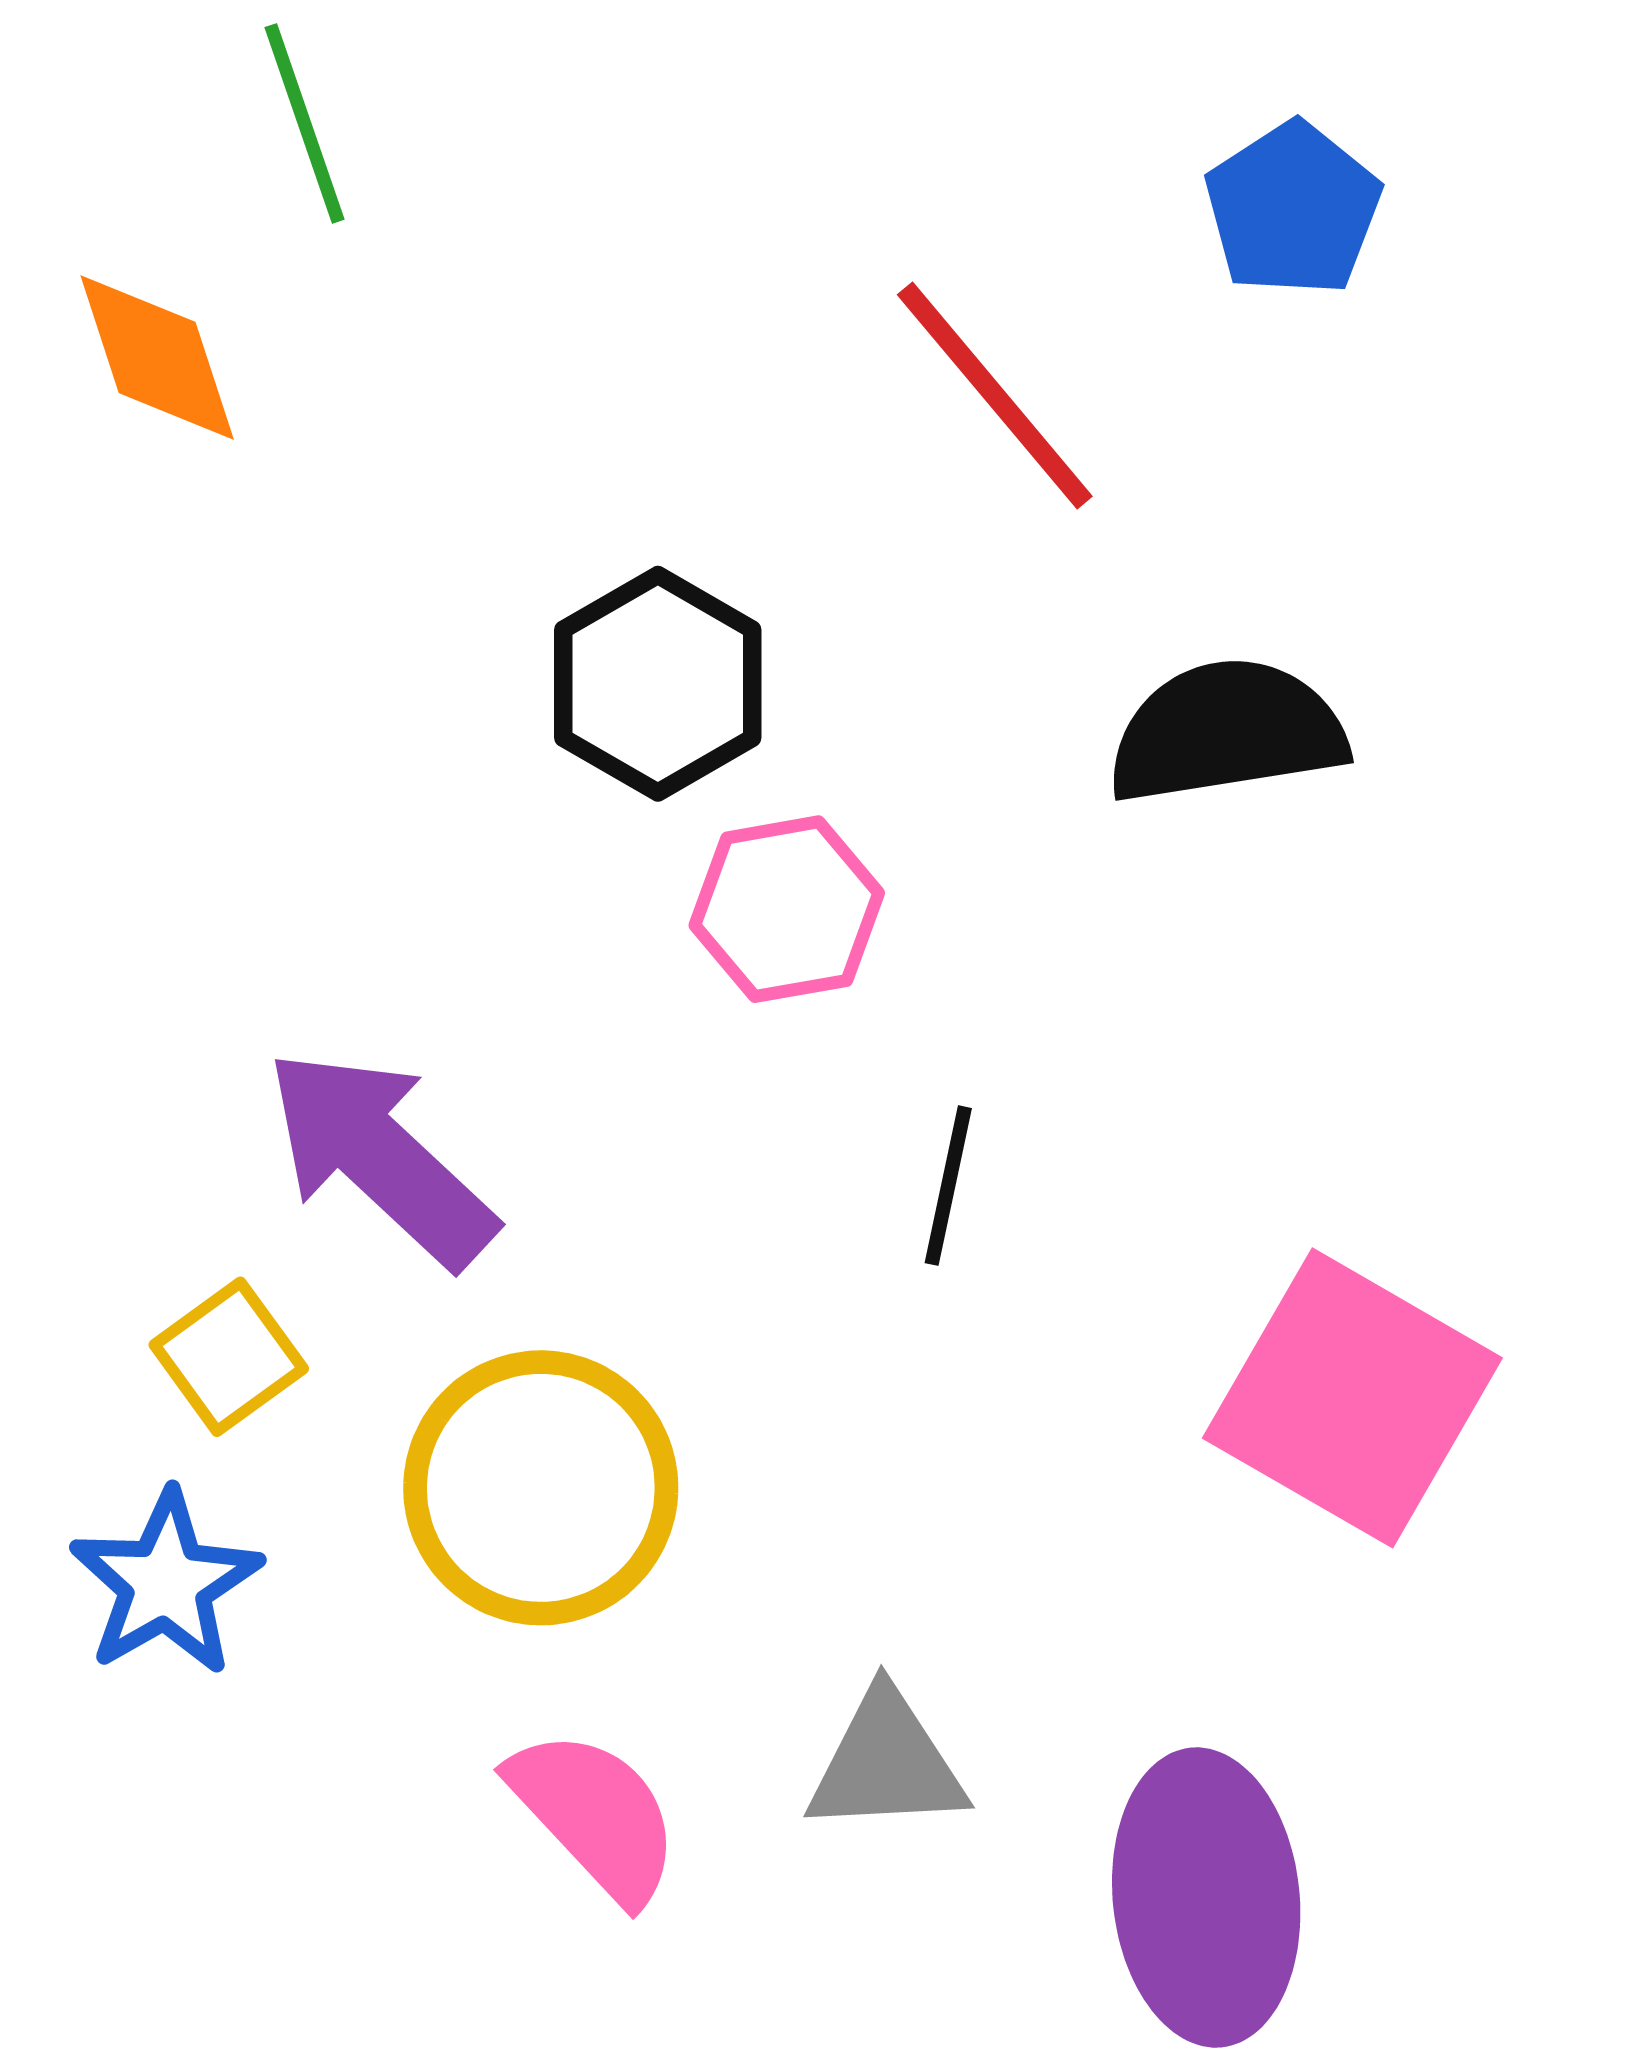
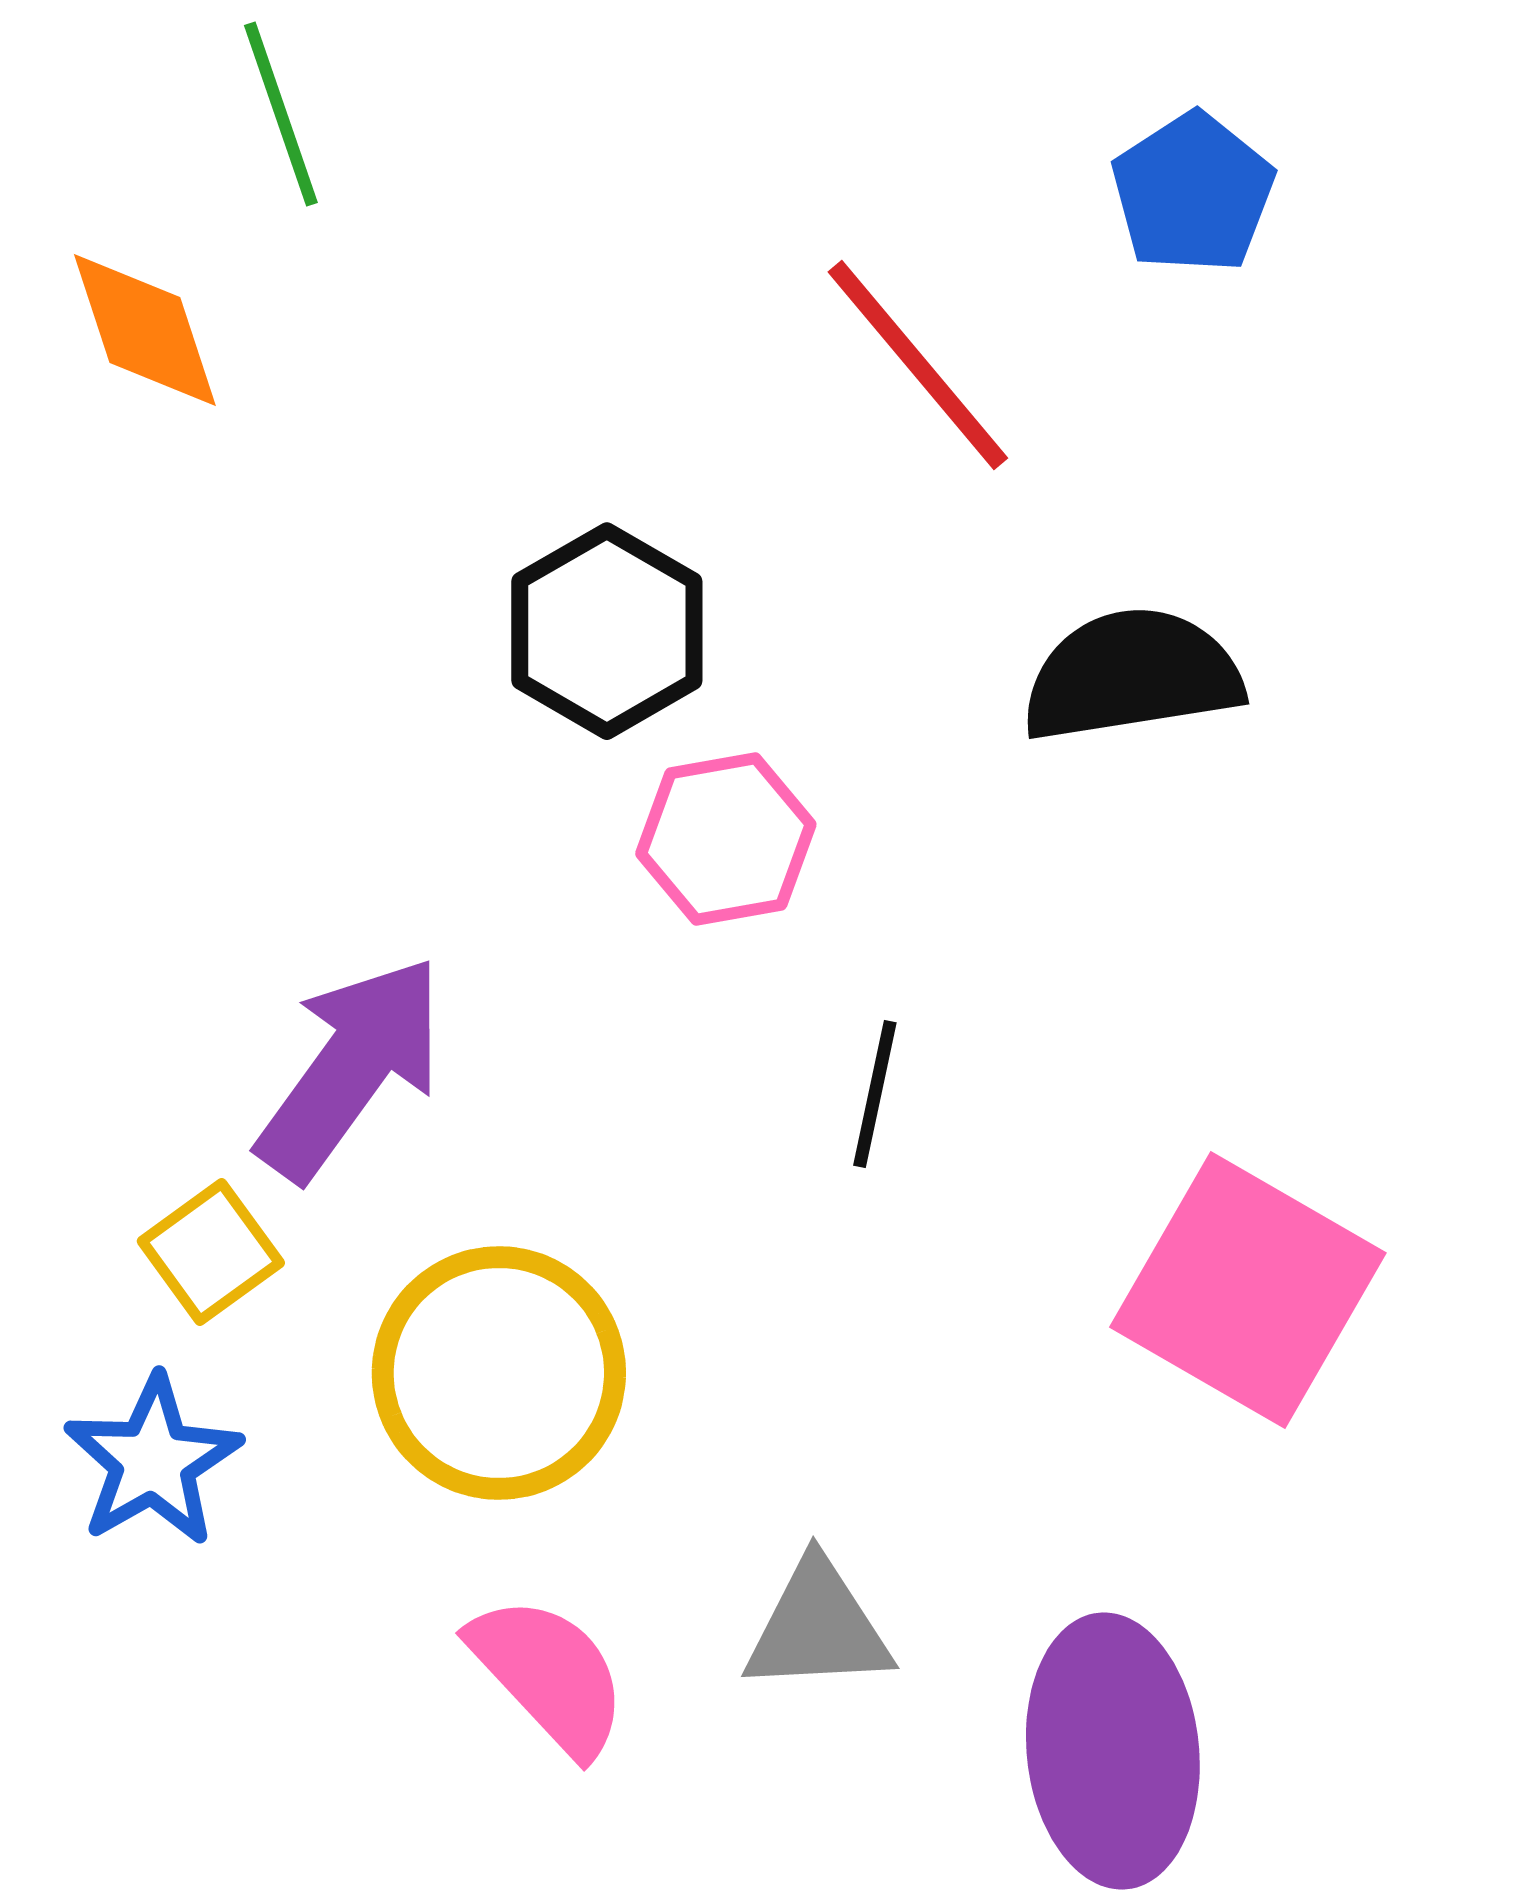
purple arrow: (380, 1157) -> (351, 1068), turned 83

